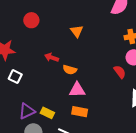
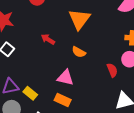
orange triangle: (77, 31) -> (79, 19), size x1.6
orange semicircle: (70, 70) -> (79, 52), moved

